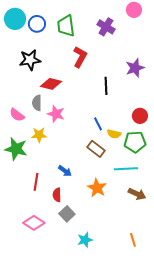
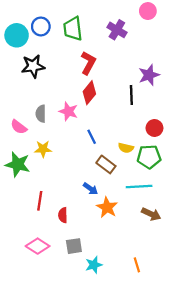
cyan circle: (15, 19) -> (17, 35), moved
red diamond: (51, 84) -> (89, 93), moved, turned -65
black line: (106, 86) -> (131, 95), moved
pink star: (56, 114) -> (68, 111), moved
blue line: (98, 124) -> (92, 137), moved
blue arrow: (65, 171) -> (90, 189), moved
gray square: (67, 214) -> (74, 246), moved, turned 35
orange line: (133, 240) -> (137, 265), moved

